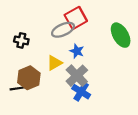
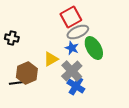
gray ellipse: (63, 30) -> (78, 32), moved
green ellipse: (121, 35) -> (94, 48), moved
black cross: (21, 40) -> (12, 38), moved

